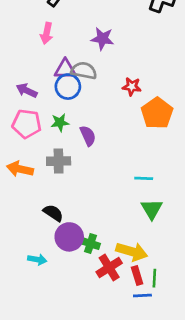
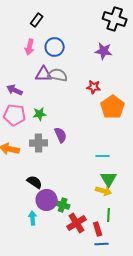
purple star: (102, 39) -> (104, 51), moved
blue circle: (68, 87) -> (55, 47), moved
purple semicircle: (88, 136) -> (61, 135), moved
yellow arrow: (132, 252) -> (104, 191), moved, size x0.7
cyan arrow: (37, 260) -> (33, 218), moved, turned -104
green line: (154, 278) -> (109, 215), moved

